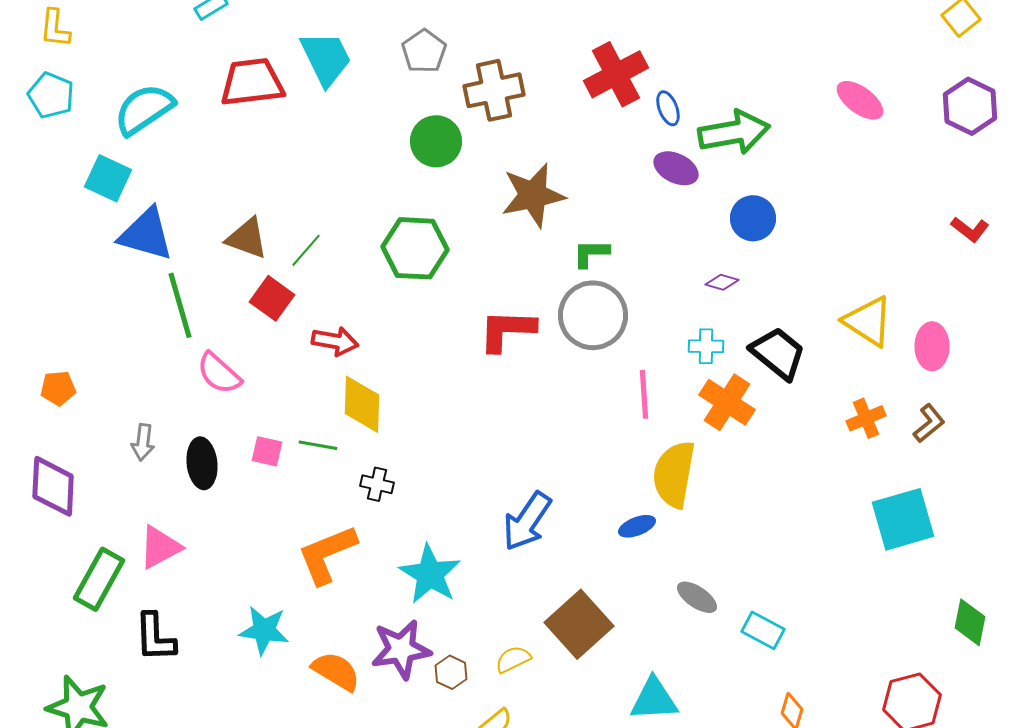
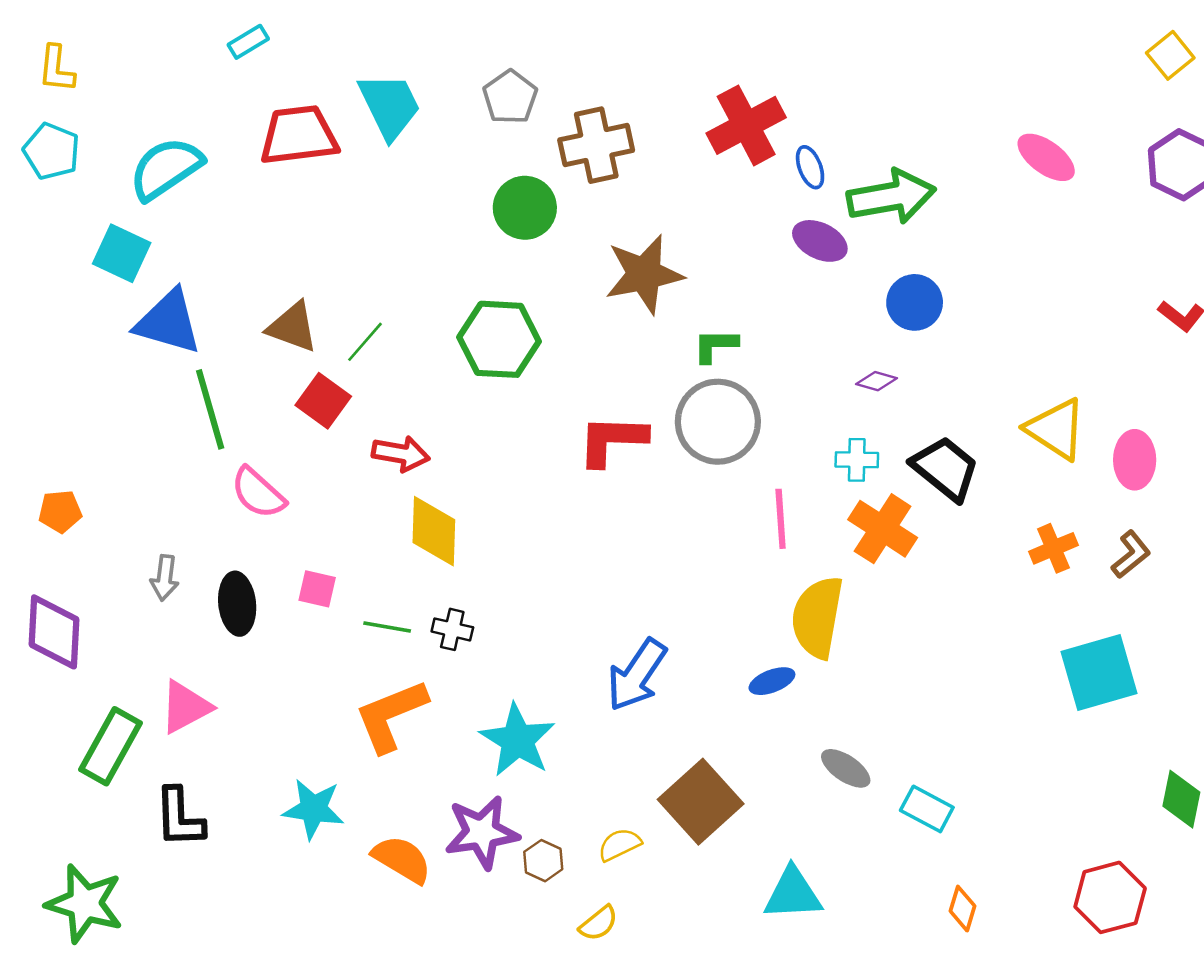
green line: (318, 445) -> (387, 627), moved

